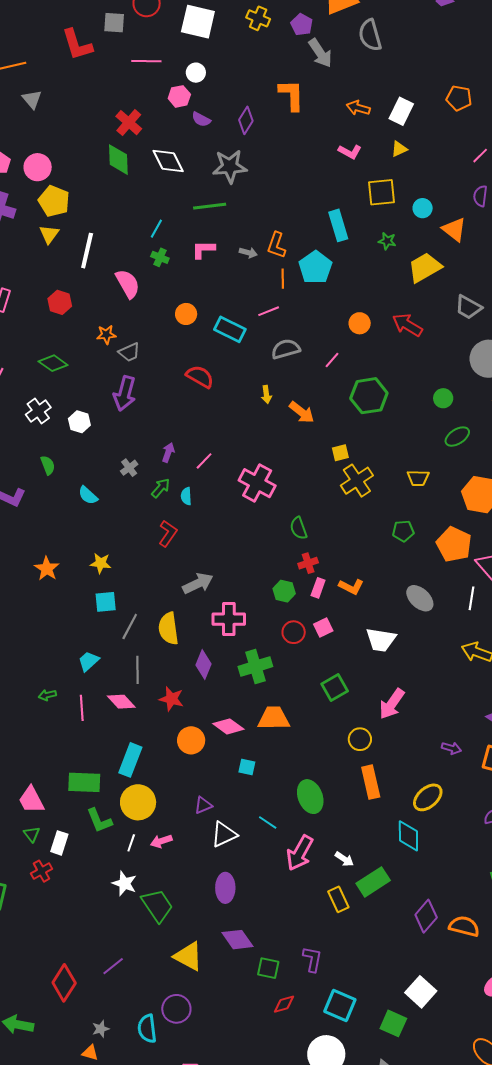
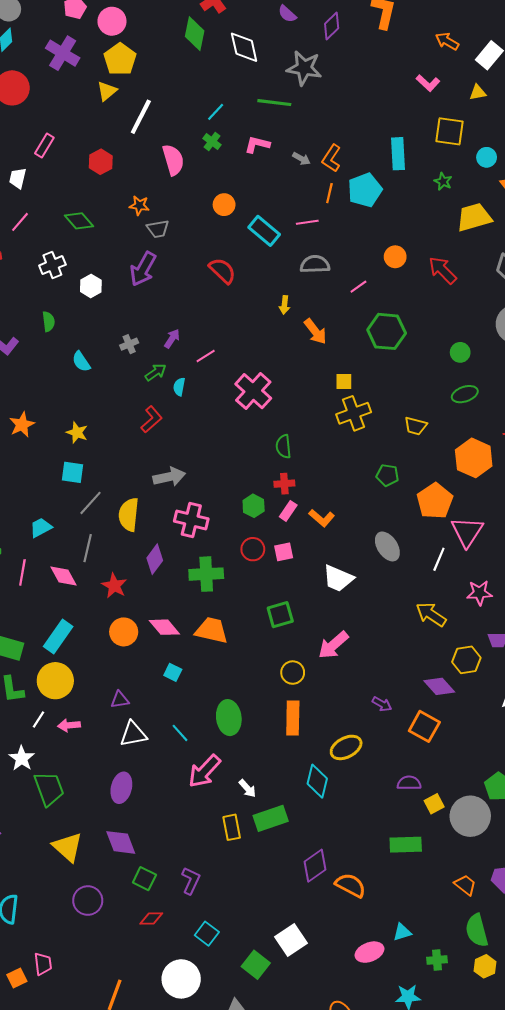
cyan square: (340, 1006) -> (207, 934), size x0.7
purple circle: (176, 1009) -> (88, 901), moved

